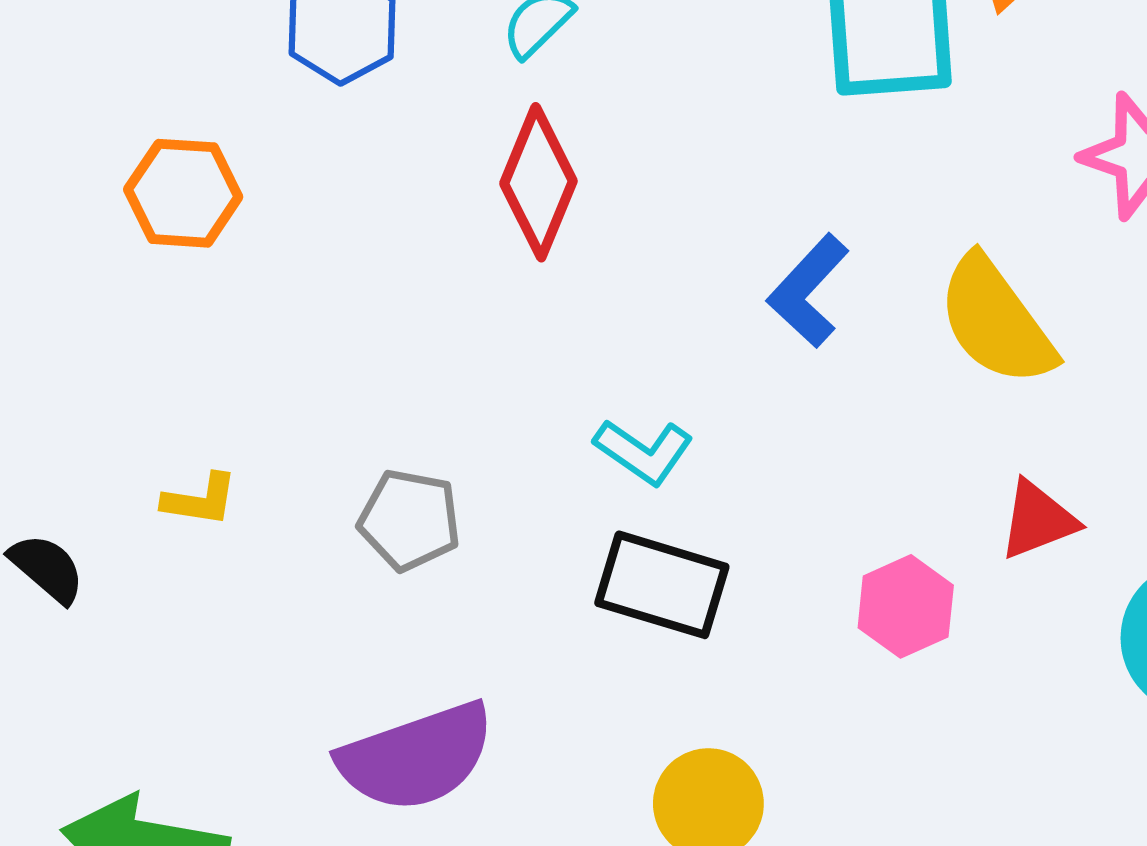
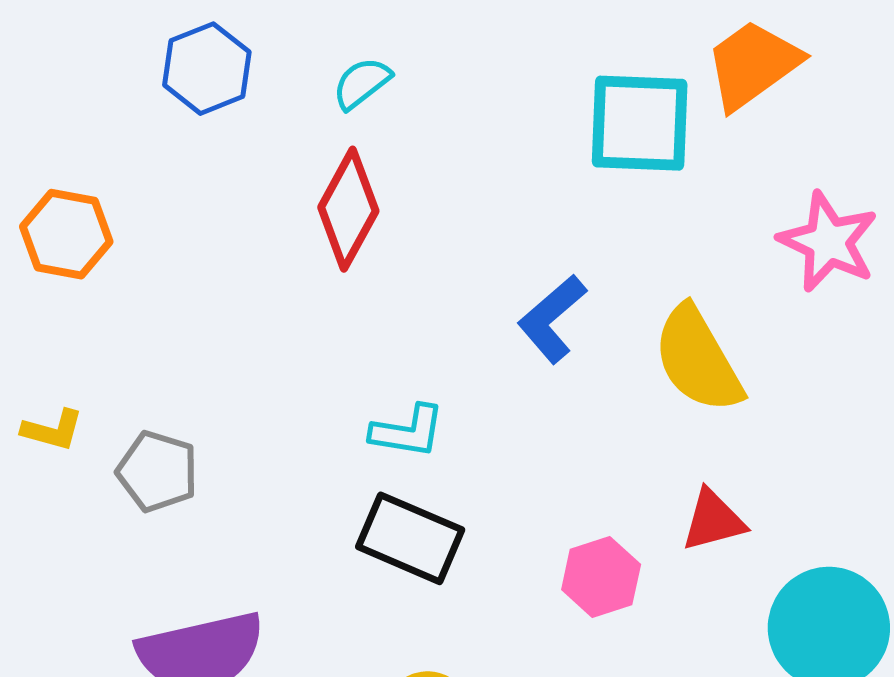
orange hexagon: (183, 193) -> (66, 234), moved
cyan L-shape: (644, 452) -> (408, 431), turned -32
gray pentagon: (410, 520) -> (157, 471), moved

